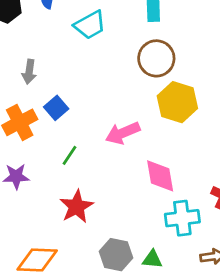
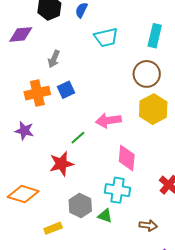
green line: (69, 155) -> (78, 138), moved
cyan cross: (182, 218) -> (117, 190), moved

